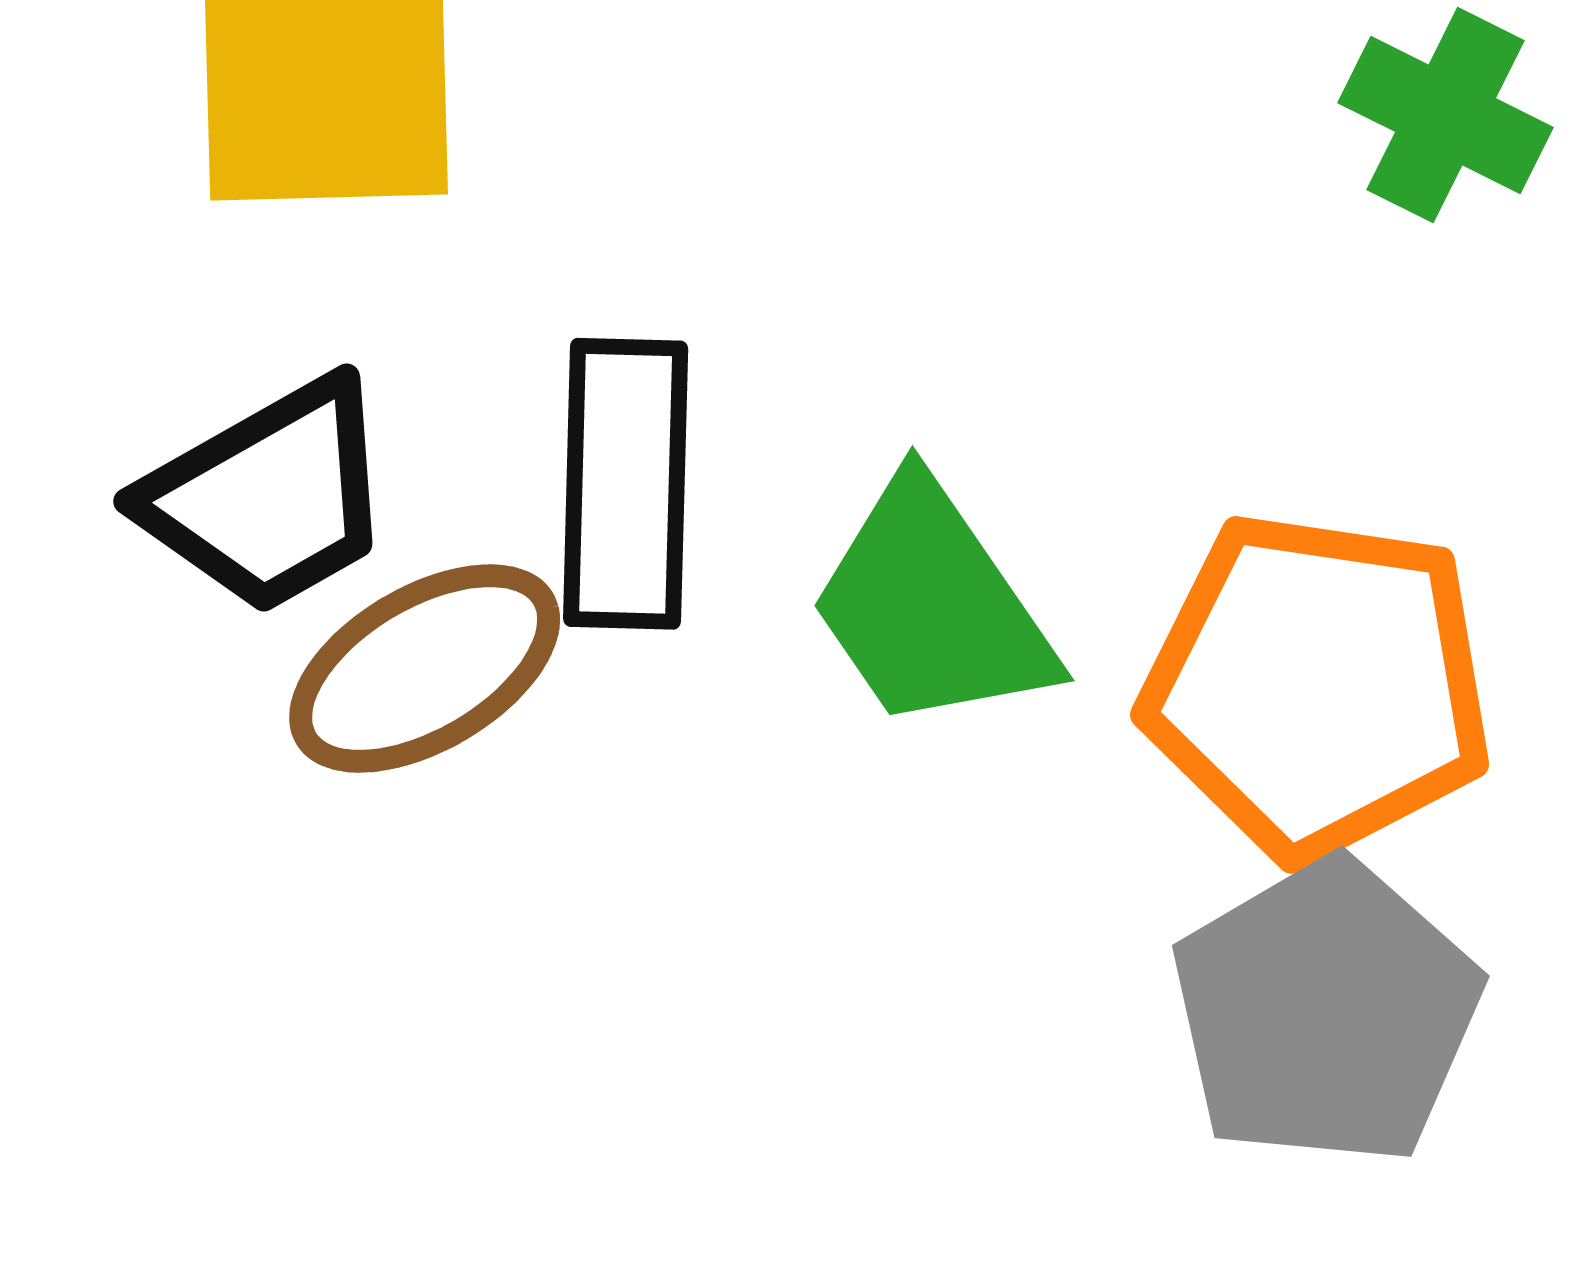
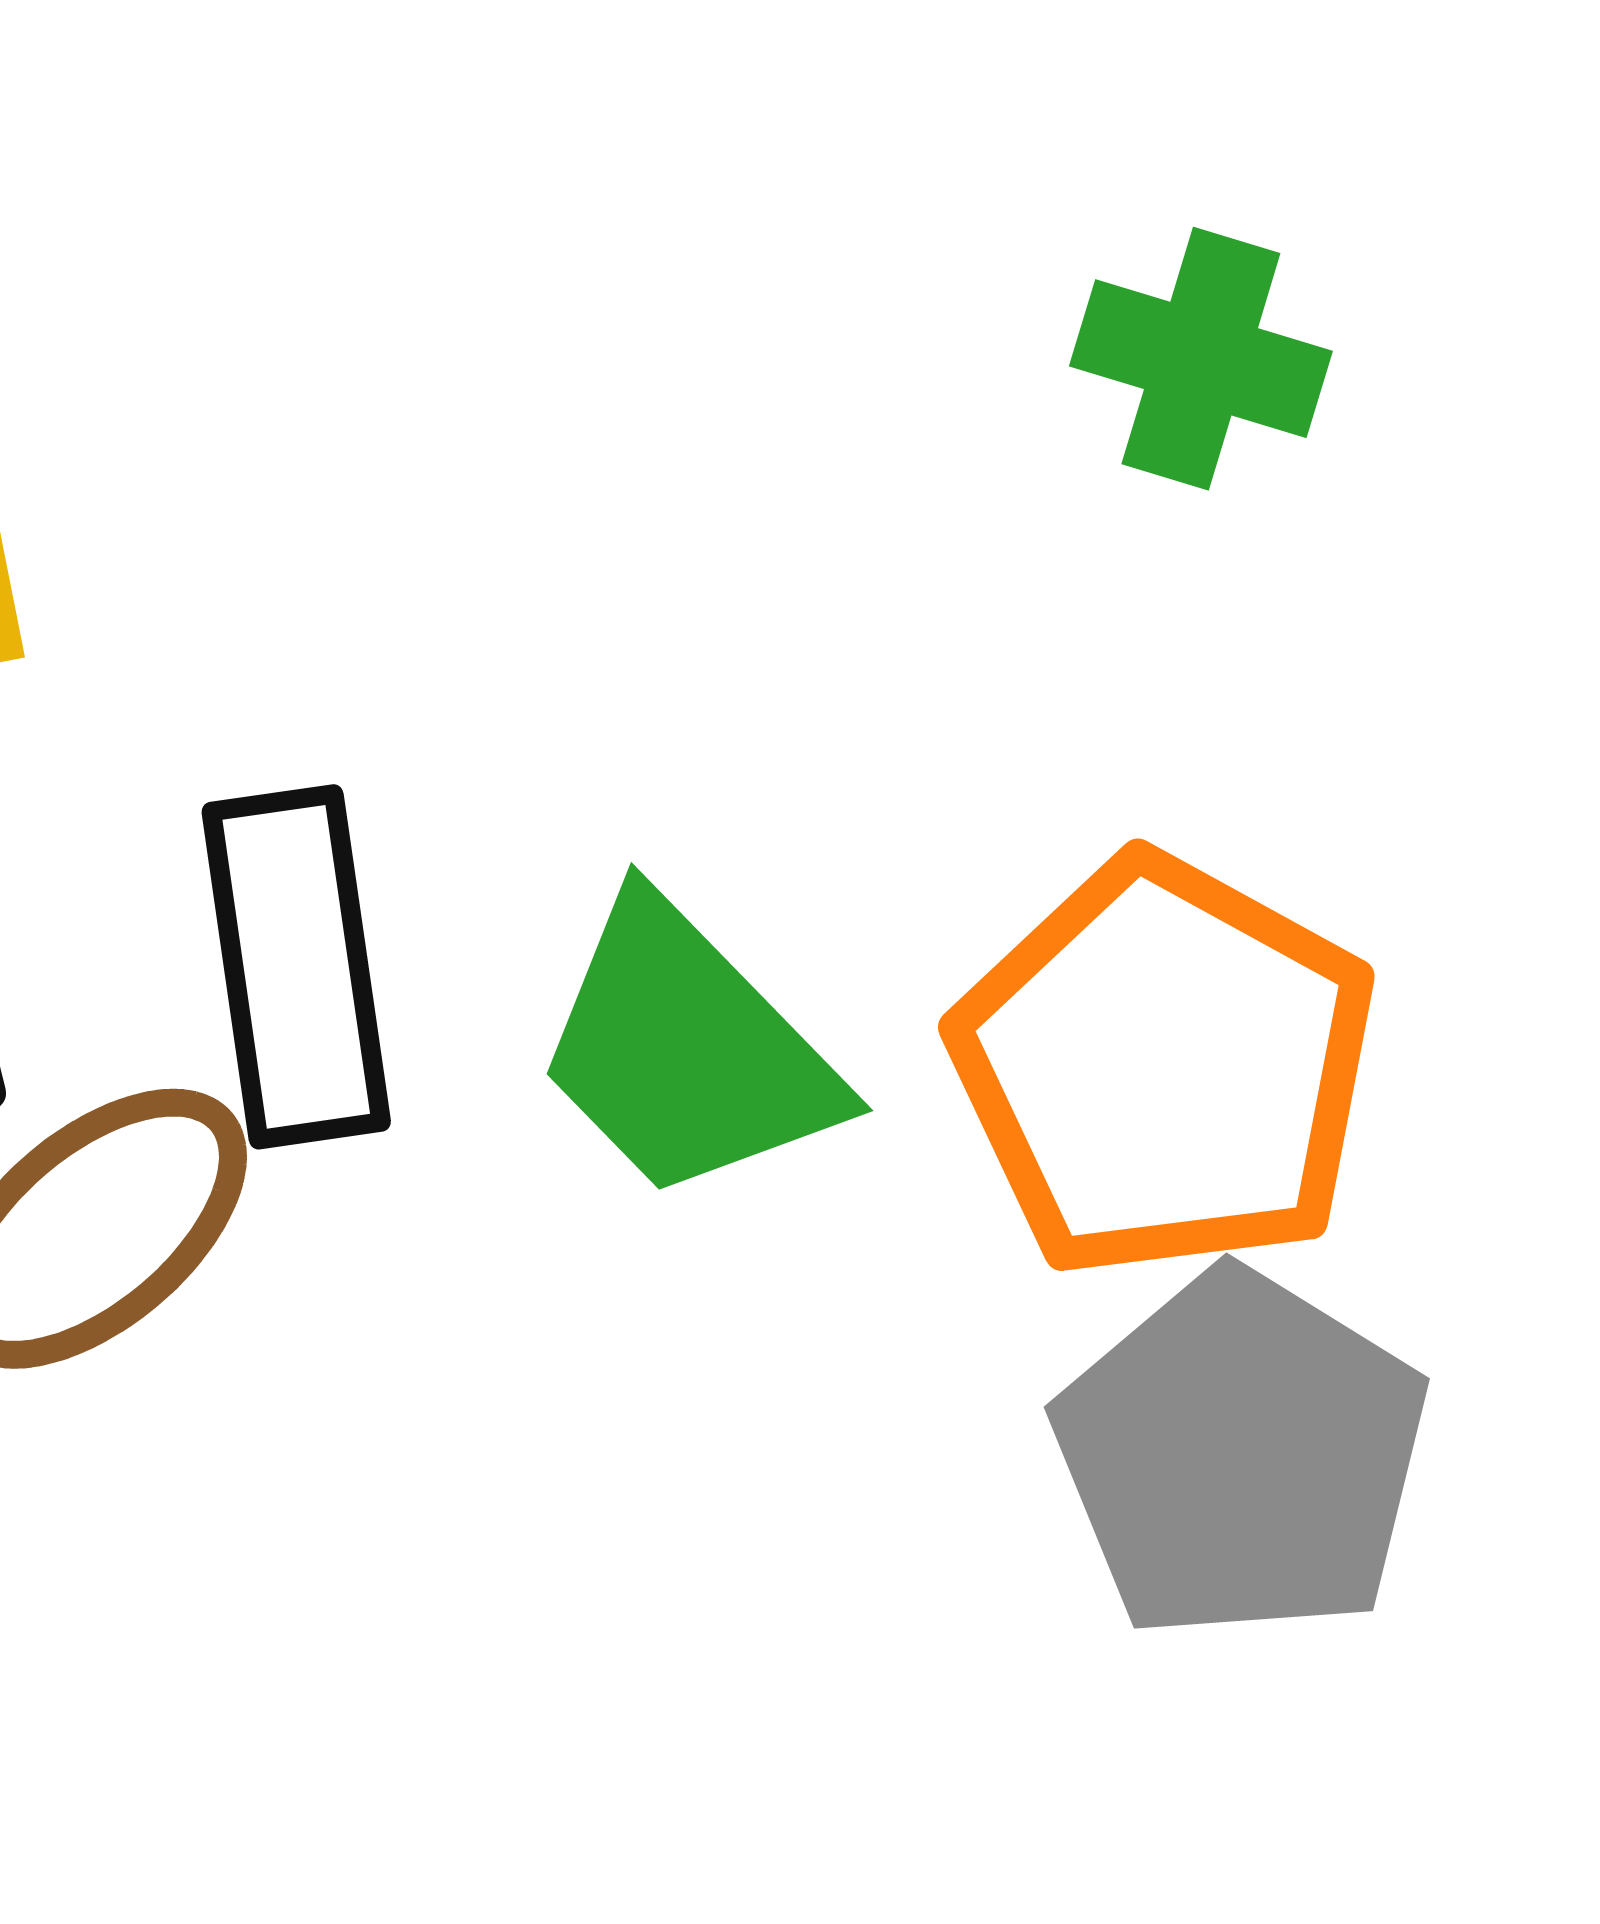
orange pentagon: (1317, 686) -> (1165, 1067), turned 30

